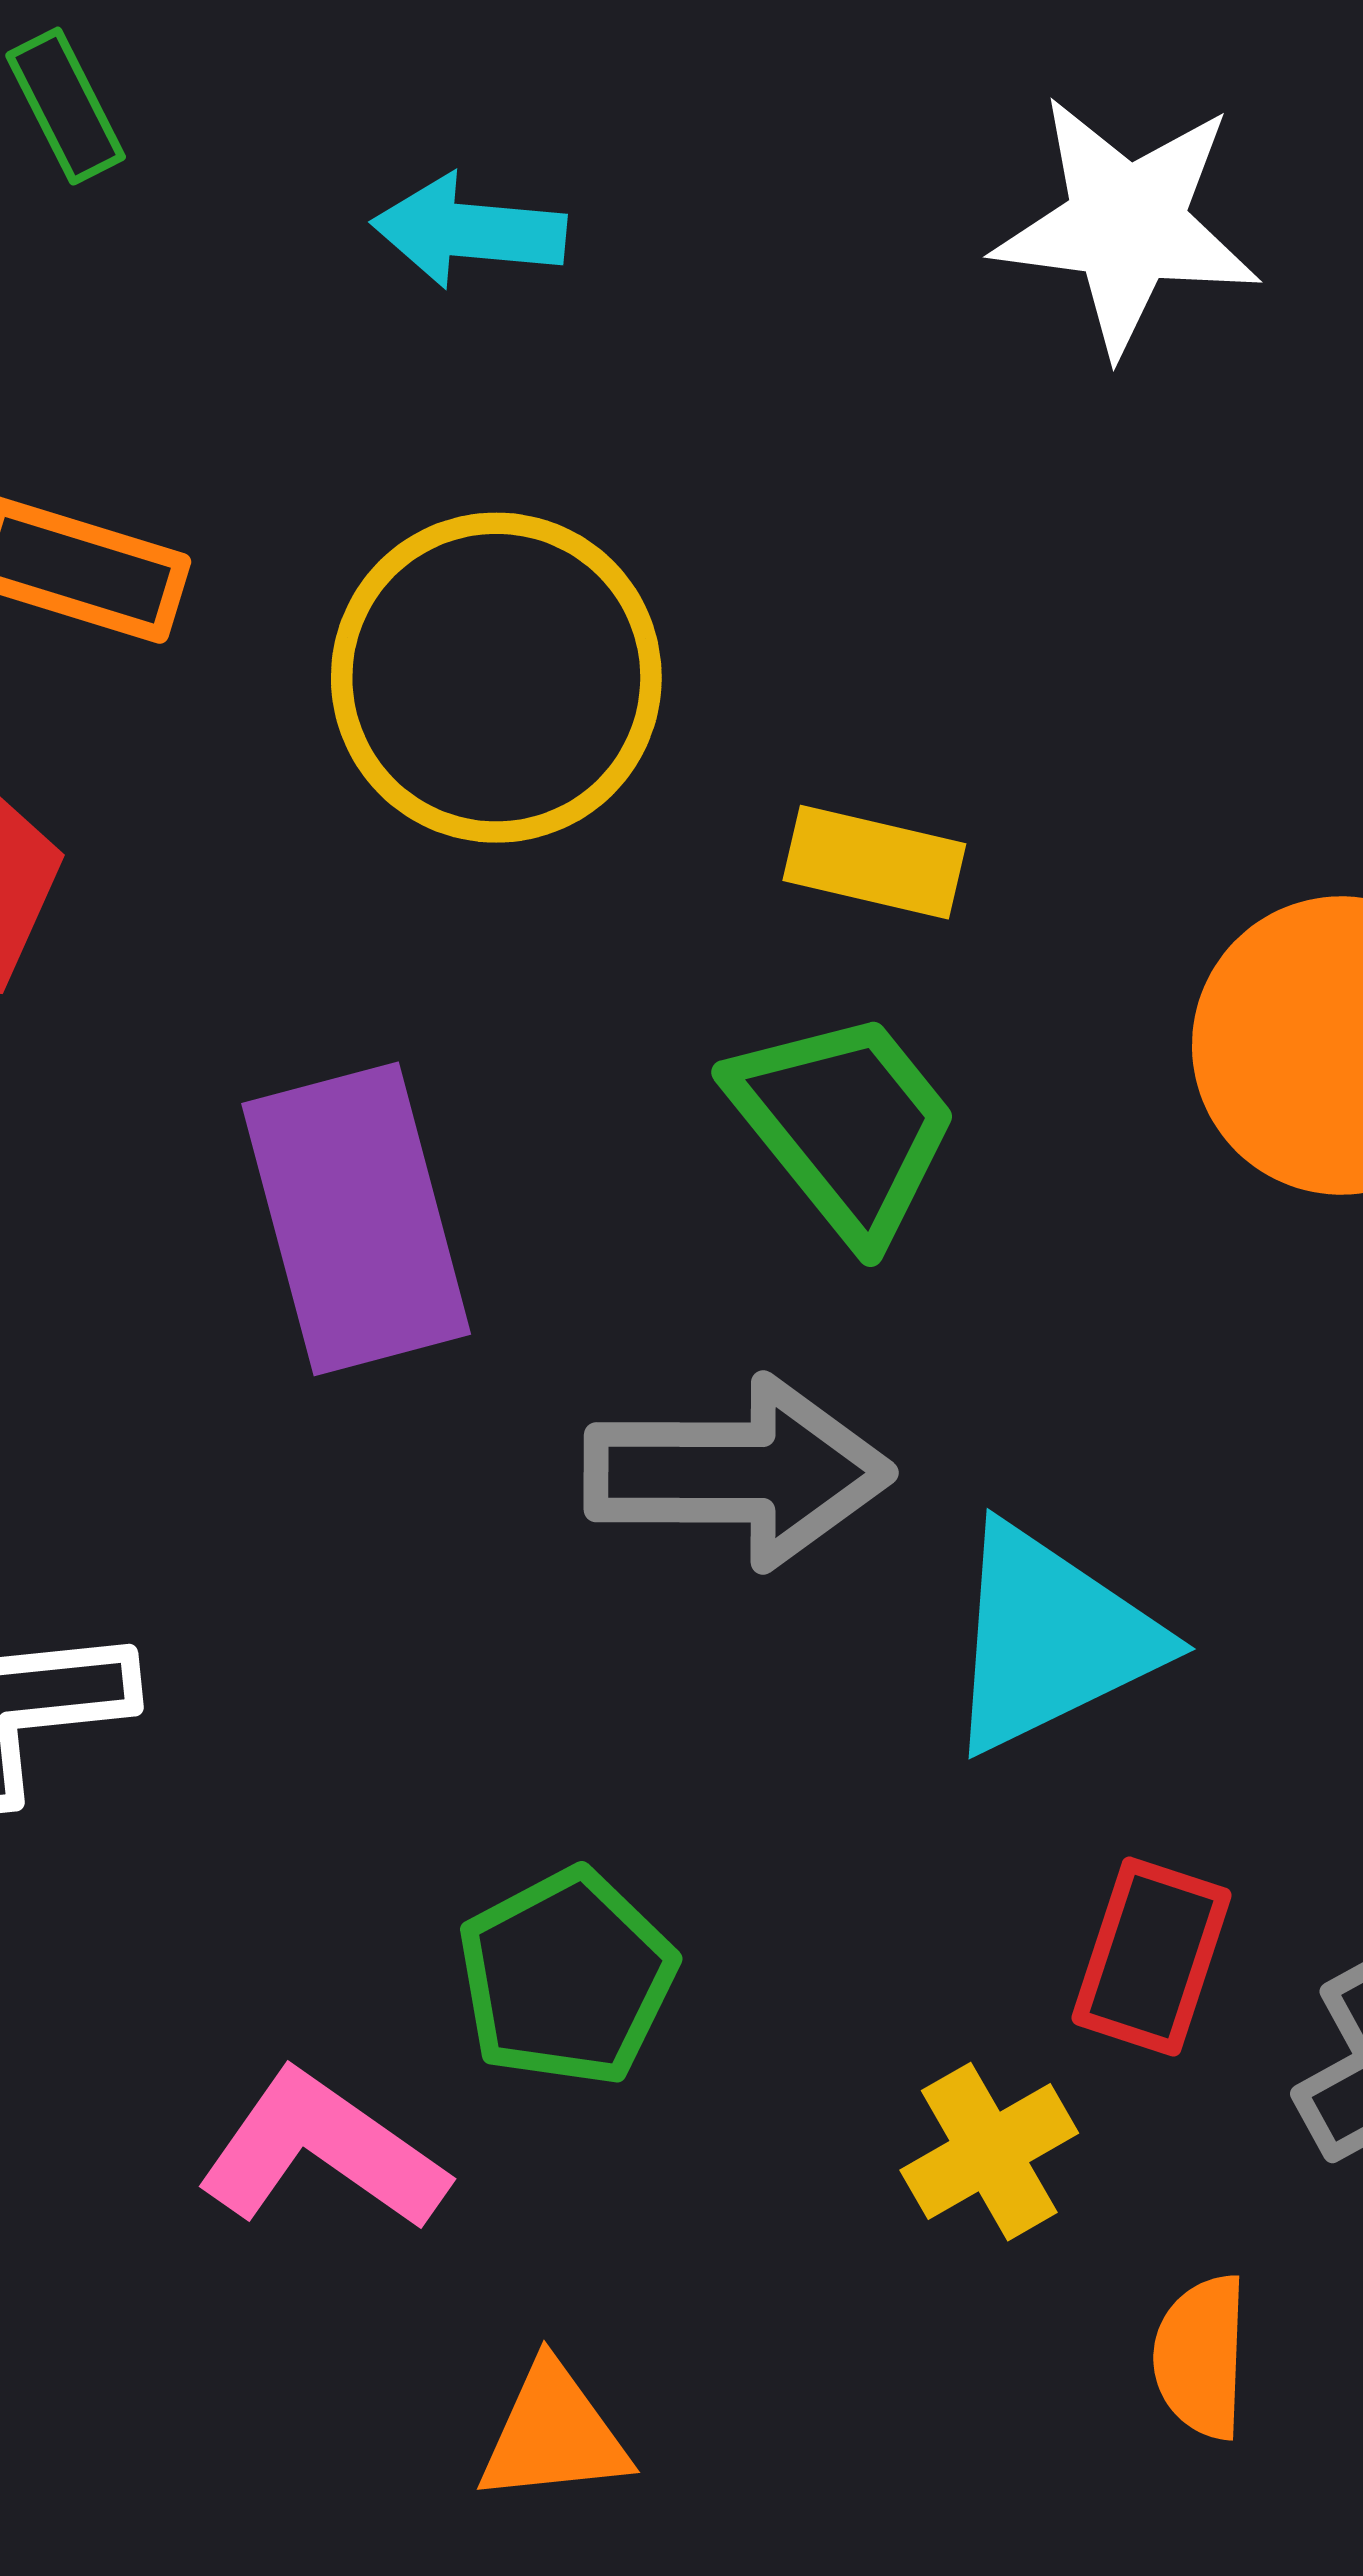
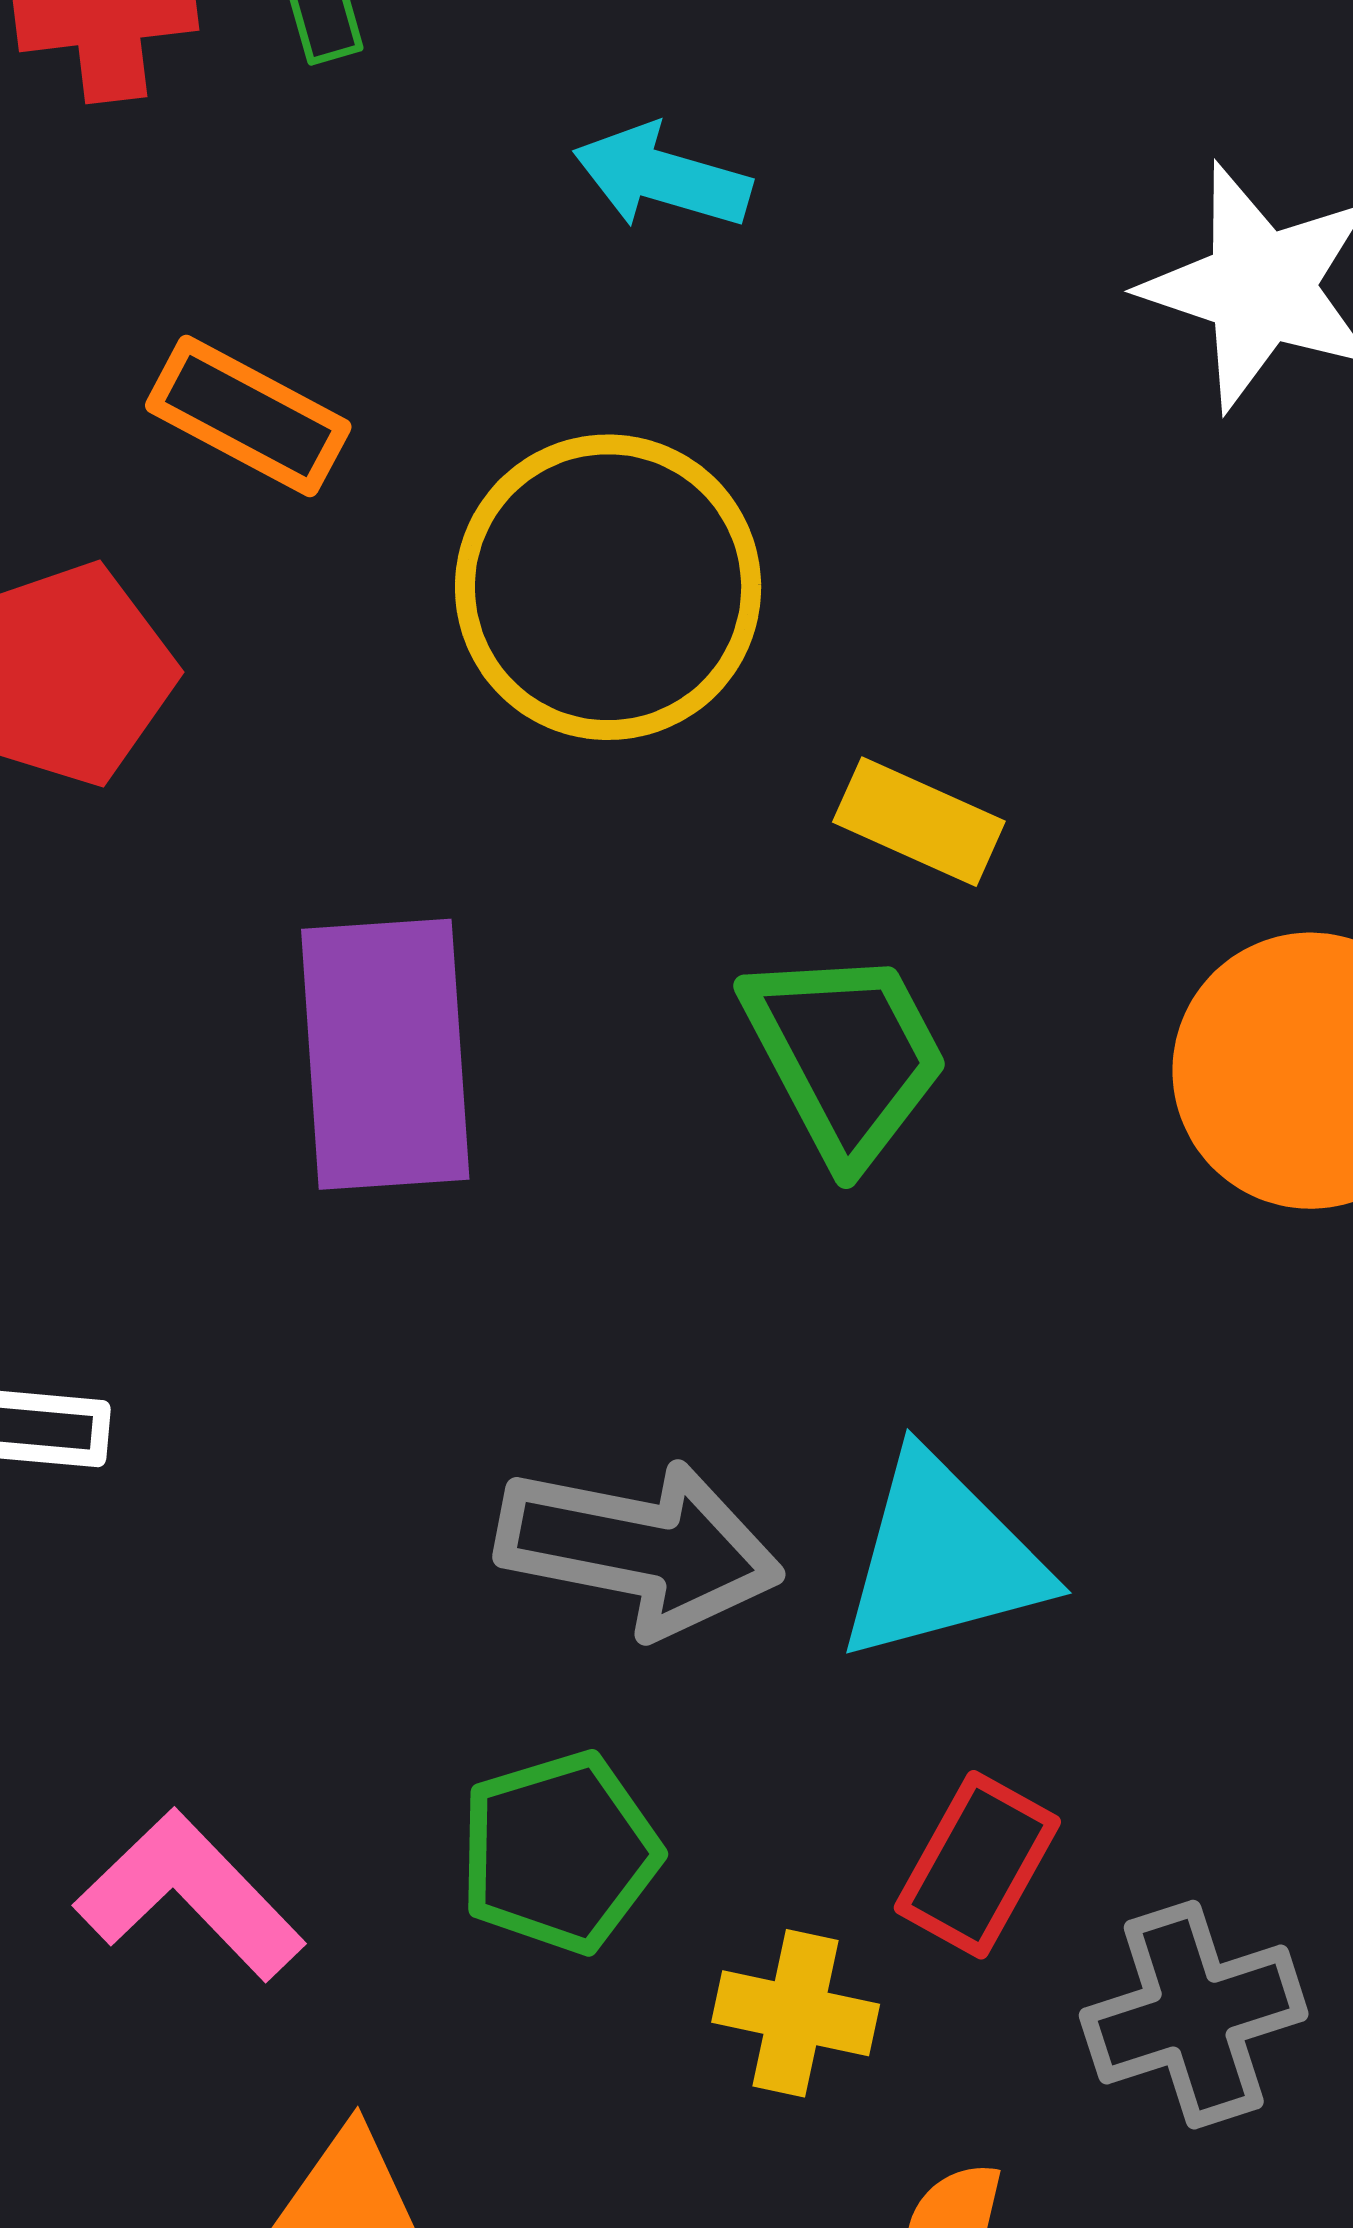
gray arrow: (738, 1472) -> (639, 1548), moved
green pentagon: (567, 1977) -> (559, 1852), moved
yellow cross: (989, 2152) -> (796, 2013), turned 31

